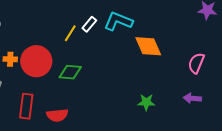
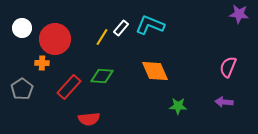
orange diamond: (148, 46) -> (155, 71), moved
red circle: (36, 61) -> (55, 39), moved
red rectangle: (26, 106) -> (69, 87), moved, turned 35

